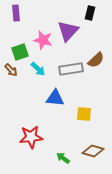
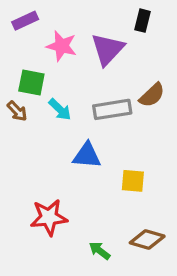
purple rectangle: (16, 13) -> (25, 21), turned 70
pink star: (43, 40) -> (62, 46), moved
green square: (20, 52) -> (31, 82), turned 30

